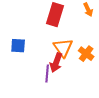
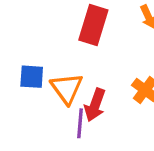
orange triangle: (63, 48) -> (67, 88), moved

